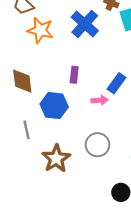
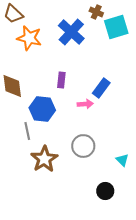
gray line: (26, 130) -> (27, 131), moved

